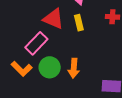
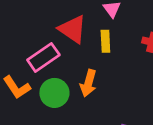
orange arrow: (74, 68) -> (88, 83), moved

